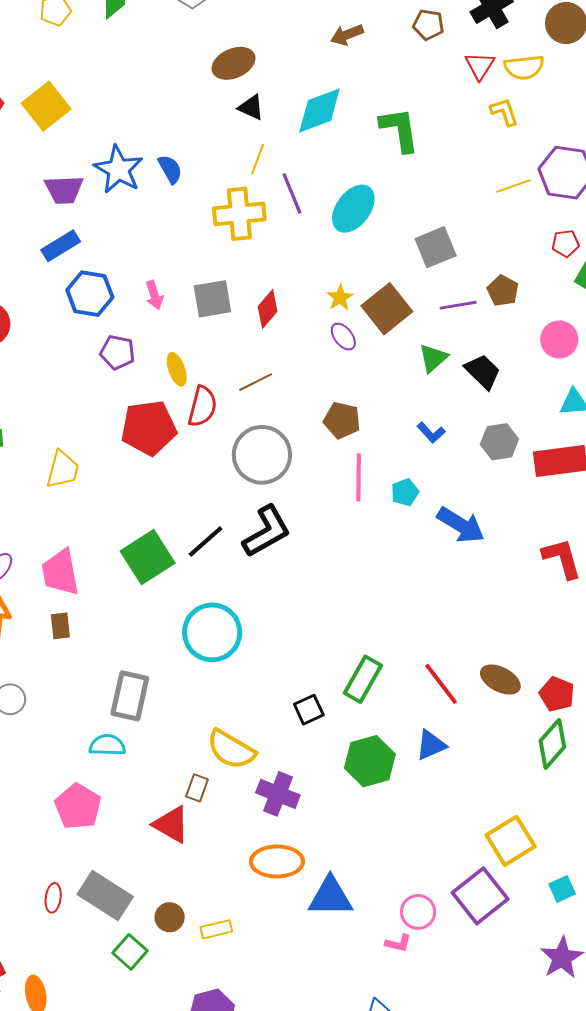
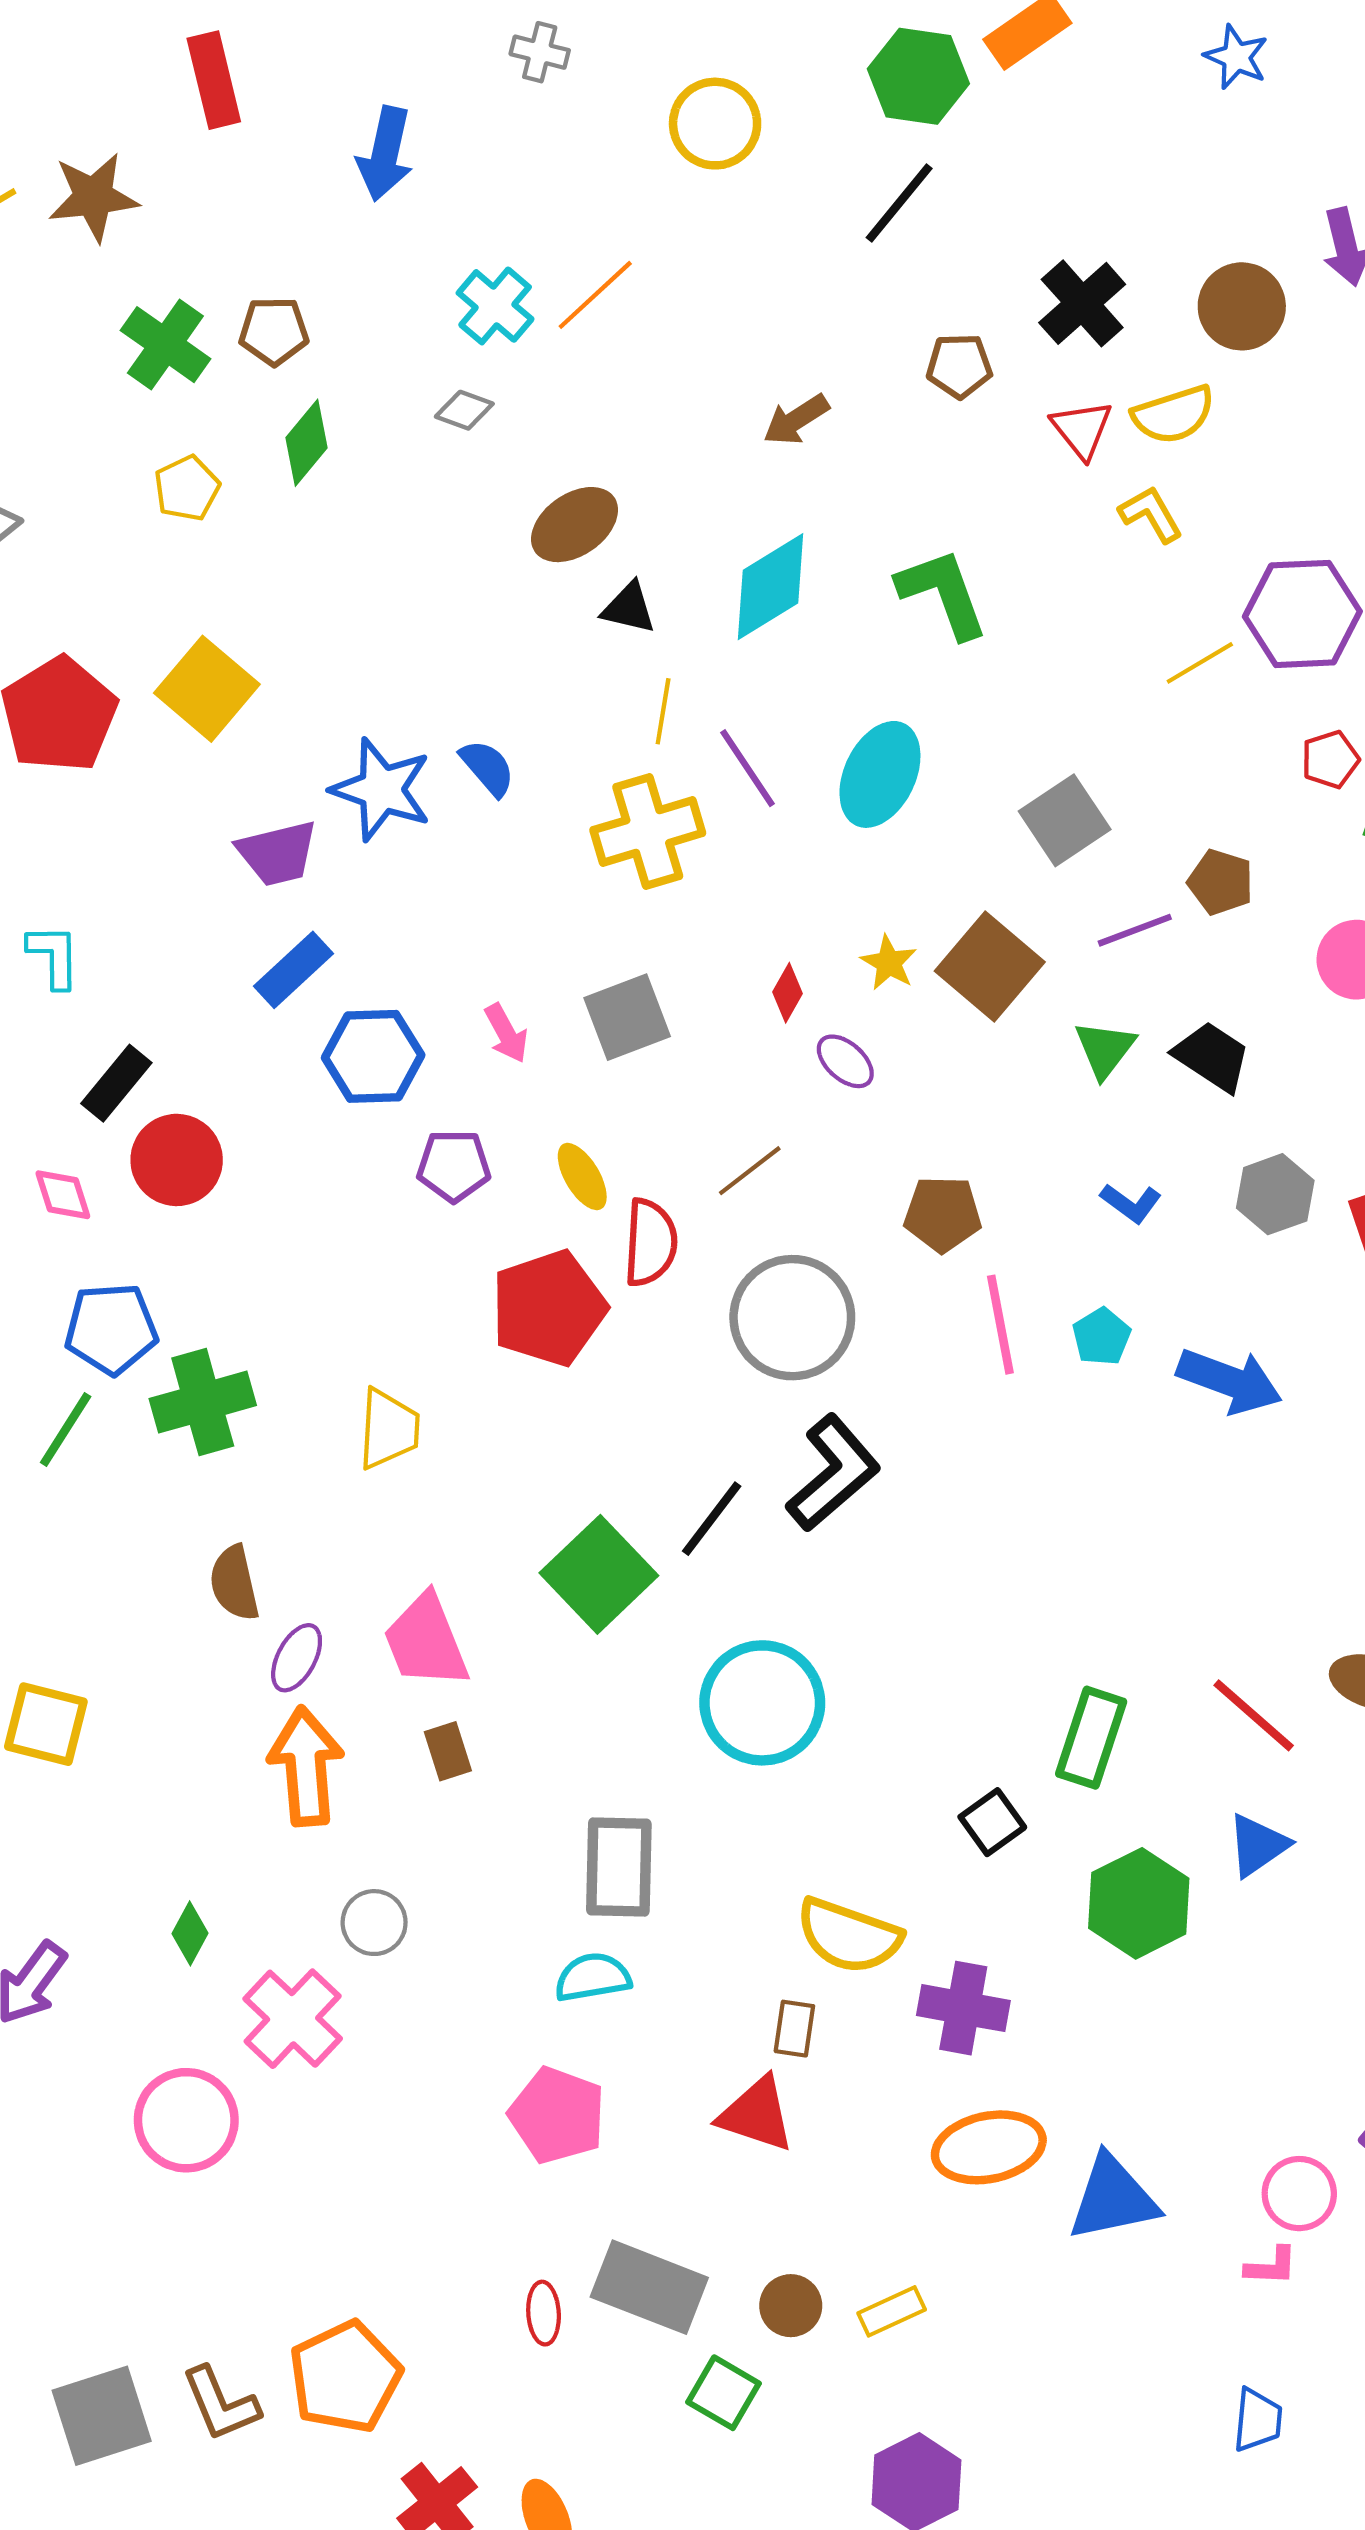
red diamond: (268, 309) -> (787, 993), moved, size x0.7
purple ellipse: (343, 337) -> (845, 1061), moved

